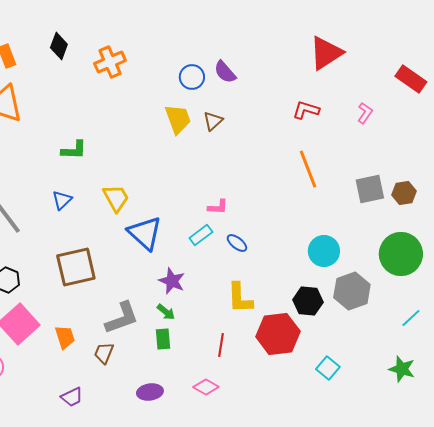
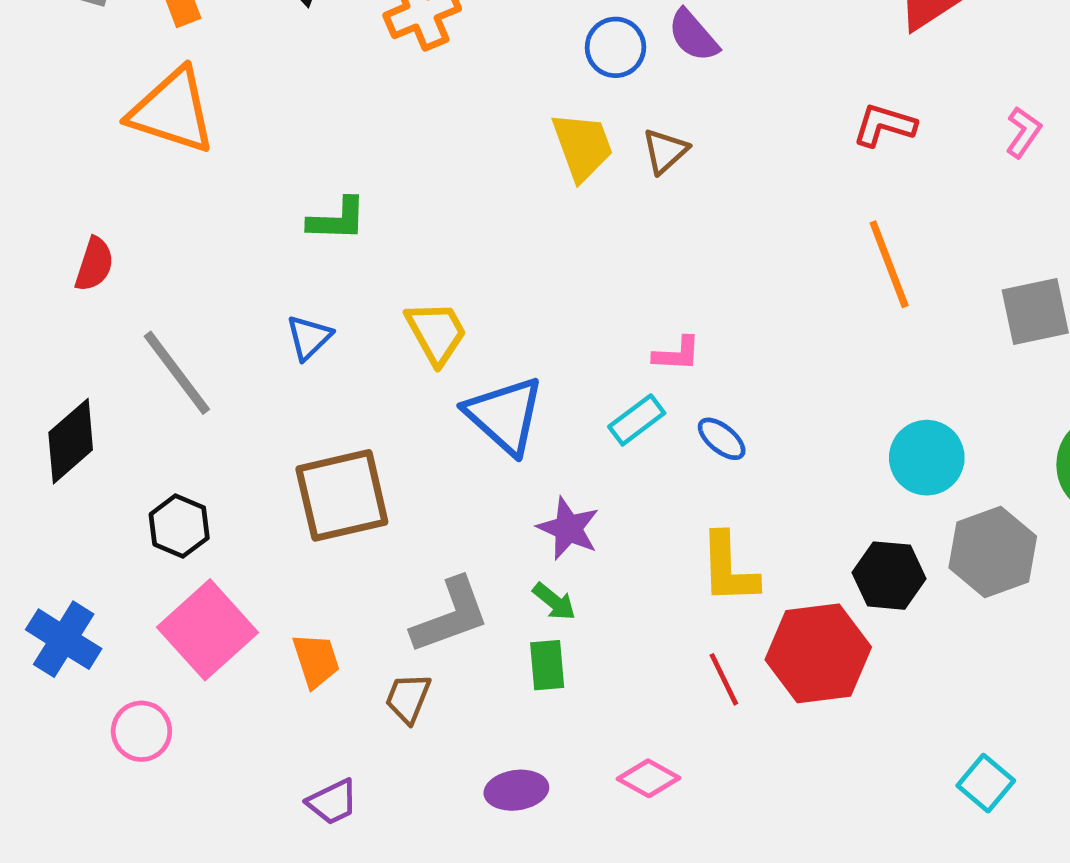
red line: (221, 345) -> (724, 679), moved, turned -35
cyan square: (328, 368) -> (986, 783), moved

